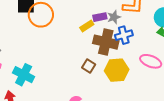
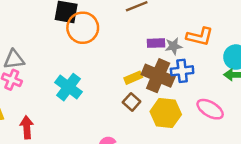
yellow rectangle: (87, 26) -> (133, 78), moved
cyan cross: (24, 75) -> (68, 87), moved

